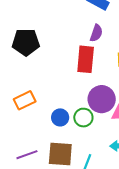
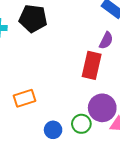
black pentagon: (26, 42) -> (33, 18), moved
blue circle: (60, 117) -> (53, 130), moved

